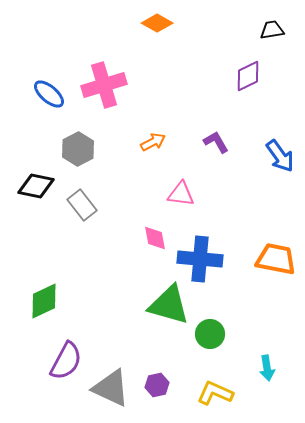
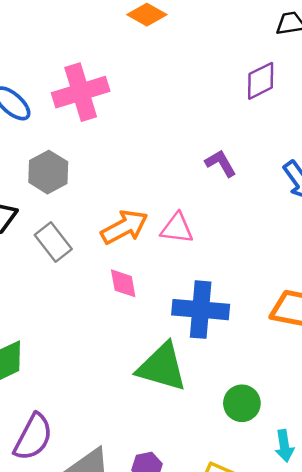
orange arrow: (153, 142) -> (124, 227), moved, size x1.5
pink diamond: (155, 238) -> (123, 283), moved
green circle: (210, 334) -> (242, 403), moved

